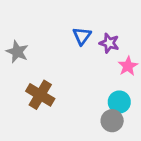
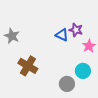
blue triangle: (82, 36) -> (62, 35), moved, turned -40
gray circle: (112, 121) -> (67, 84), moved

